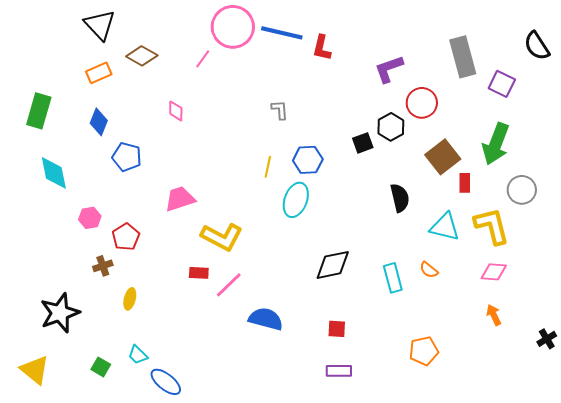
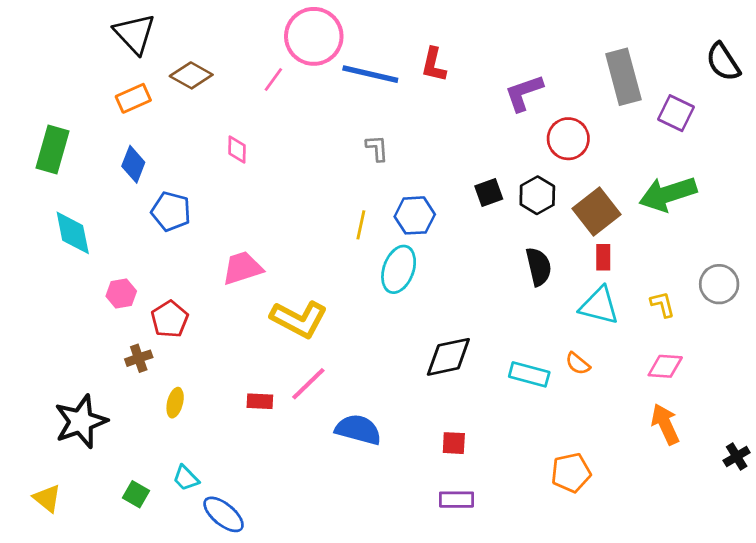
blue line: (282, 33) -> (370, 74), moved
black hexagon: (391, 127) -> (537, 195), moved
green arrow: (496, 144) -> (668, 194), turned 51
red rectangle: (465, 183) -> (603, 257), moved
gray circle: (522, 190) -> (719, 284), moved
yellow L-shape: (492, 226) -> (663, 304), size x0.5
red rectangle: (199, 273) -> (260, 401), moved
cyan rectangle: (393, 278) -> (529, 374), turned -60
orange arrow: (494, 315) -> (665, 424), size x1.4
yellow triangle: (35, 370) -> (47, 498), size x0.7

